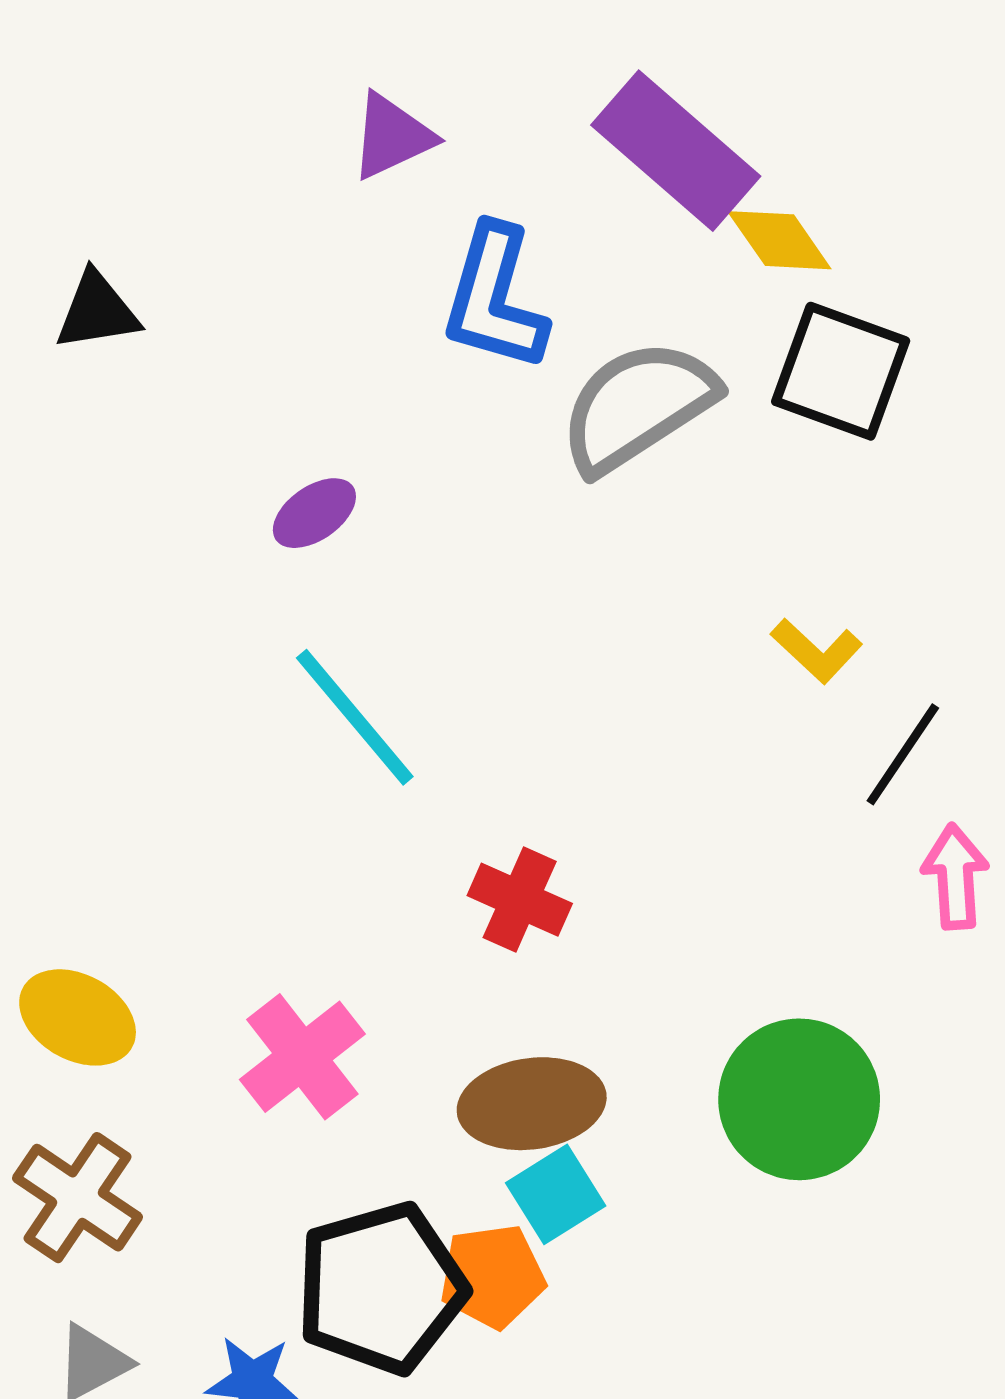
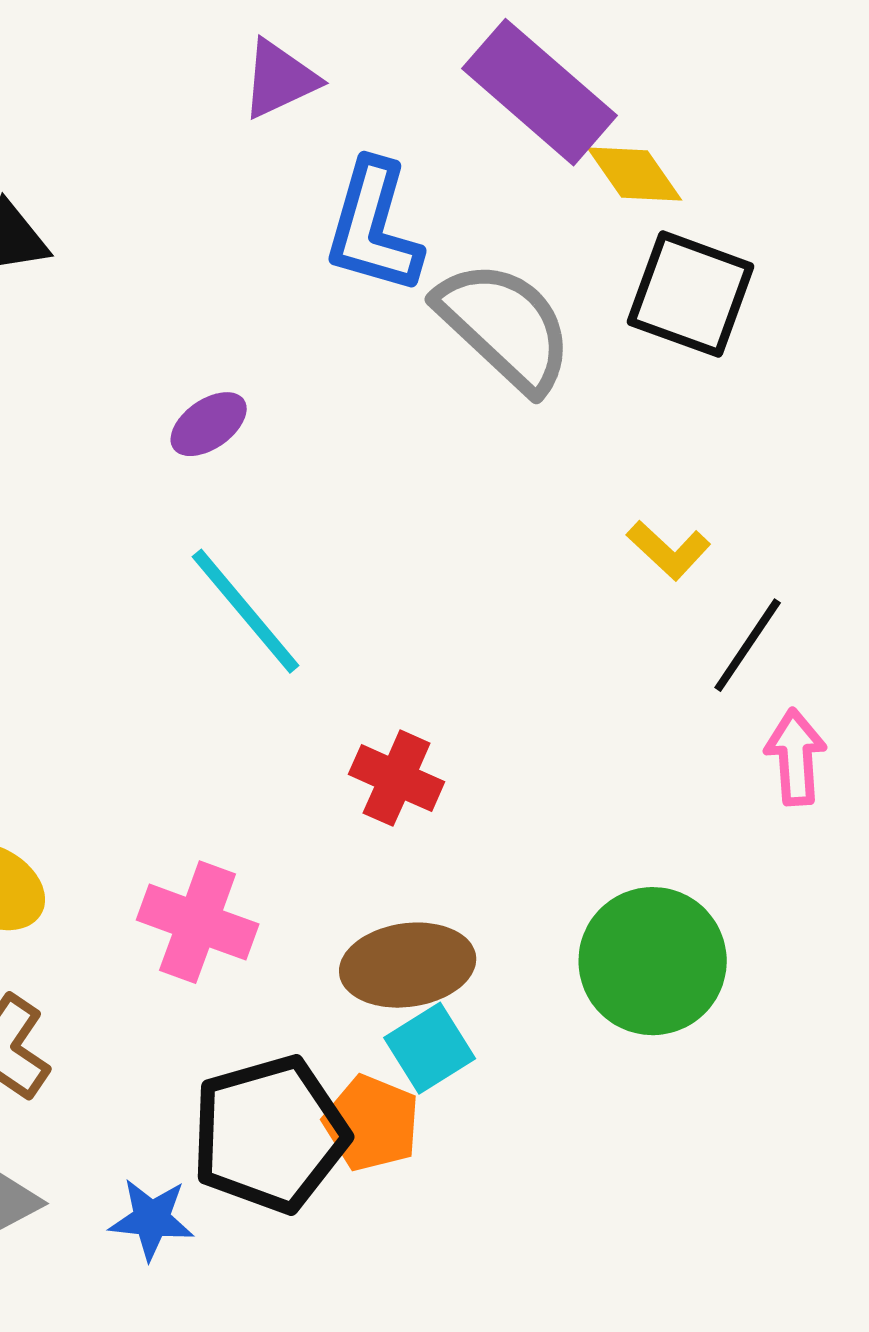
gray semicircle: (638, 406) -> (505, 326), turned 76
pink cross: (302, 1057) -> (198, 922), turned -32
orange pentagon: (492, 1276) -> (372, 1123), turned 30

